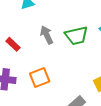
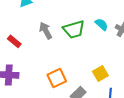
orange square: (40, 78) -> (57, 78), moved

